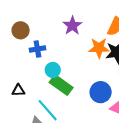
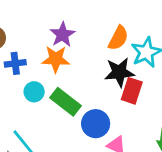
orange star: (99, 48) -> (56, 59), moved
green rectangle: (61, 85) -> (65, 102), moved

